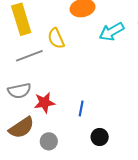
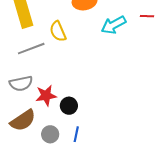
blue line: (81, 108) -> (76, 134), moved
black circle: (100, 137) -> (69, 106), moved

